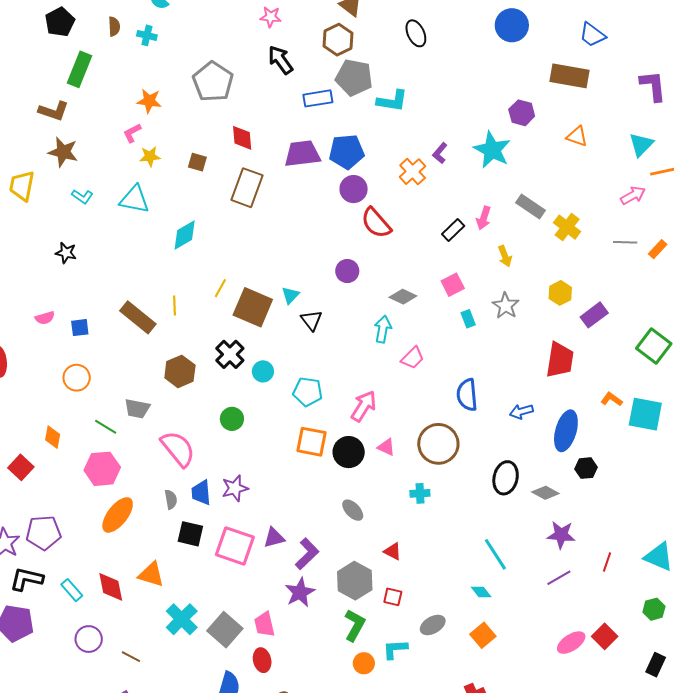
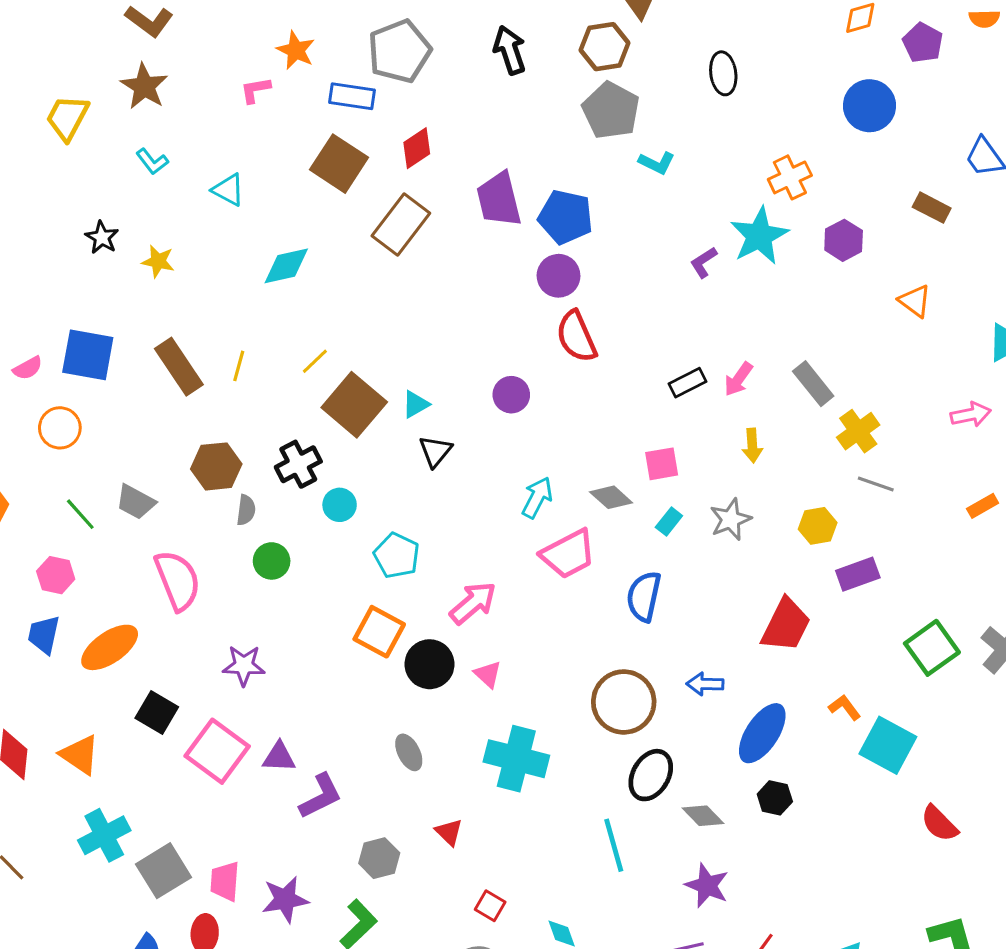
brown rectangle: (569, 76) -> (932, 208), size x0.6
blue rectangle: (318, 98) -> (352, 96), moved
cyan L-shape: (392, 101) -> (657, 163), size x0.7
red diamond: (242, 138) -> (417, 148), turned 44
cyan star: (492, 150) -> (759, 236), moved
purple trapezoid: (302, 154) -> (499, 199), turned -114
yellow star: (150, 156) -> (158, 261), moved
brown square: (197, 162) -> (339, 164), size x1.8
orange cross: (413, 172) -> (790, 177), moved
cyan triangle: (134, 199) -> (228, 190), size x0.7
gray line: (625, 242) -> (876, 484), moved
gray diamond: (403, 297) -> (611, 497), moved
pink semicircle: (45, 318) -> (28, 368), moved, turned -30
cyan rectangle: (468, 319) -> (669, 521), turned 42
blue square: (80, 328) -> (88, 355), size x1.8
pink trapezoid: (413, 358) -> (568, 554), size x1.5
blue semicircle: (467, 395) -> (644, 596), moved
brown circle: (438, 444) -> (624, 702), moved
pink hexagon: (102, 469) -> (56, 575), size x0.7
blue trapezoid: (201, 493) -> (44, 635), moved
cyan cross: (420, 493) -> (516, 759), size x2.0
gray semicircle: (171, 499) -> (246, 510), moved
orange ellipse: (118, 515) -> (110, 647), moved
cyan line: (495, 554) -> (614, 845), moved
gray hexagon: (355, 581) -> (379, 858), size x0.7
purple star: (300, 592) -> (285, 899), moved
red square: (393, 597) -> (490, 906), moved

